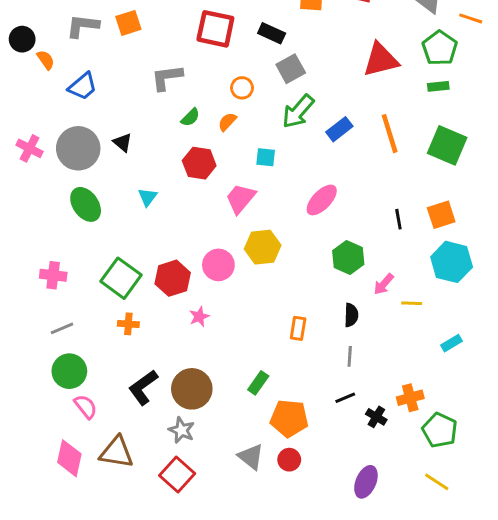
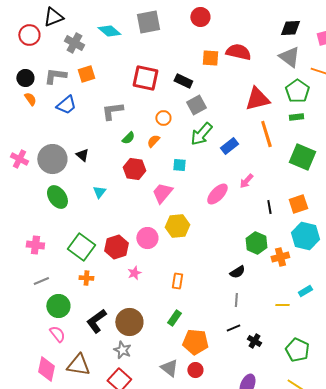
black circle: (22, 39) -> (25, 78), moved
blue trapezoid: (83, 86) -> (66, 105), moved
orange line: (390, 134) -> (266, 134), moved
green hexagon: (348, 258) -> (256, 243), moved
pink arrow: (384, 284) -> (246, 181), moved
yellow line: (412, 303) -> (282, 305), moved
black semicircle: (351, 315) -> (237, 272), turned 56
orange rectangle: (298, 328) -> (177, 281), moved
green circle: (69, 371) -> (58, 306), moved
orange cross: (410, 398) -> (280, 257), moved

